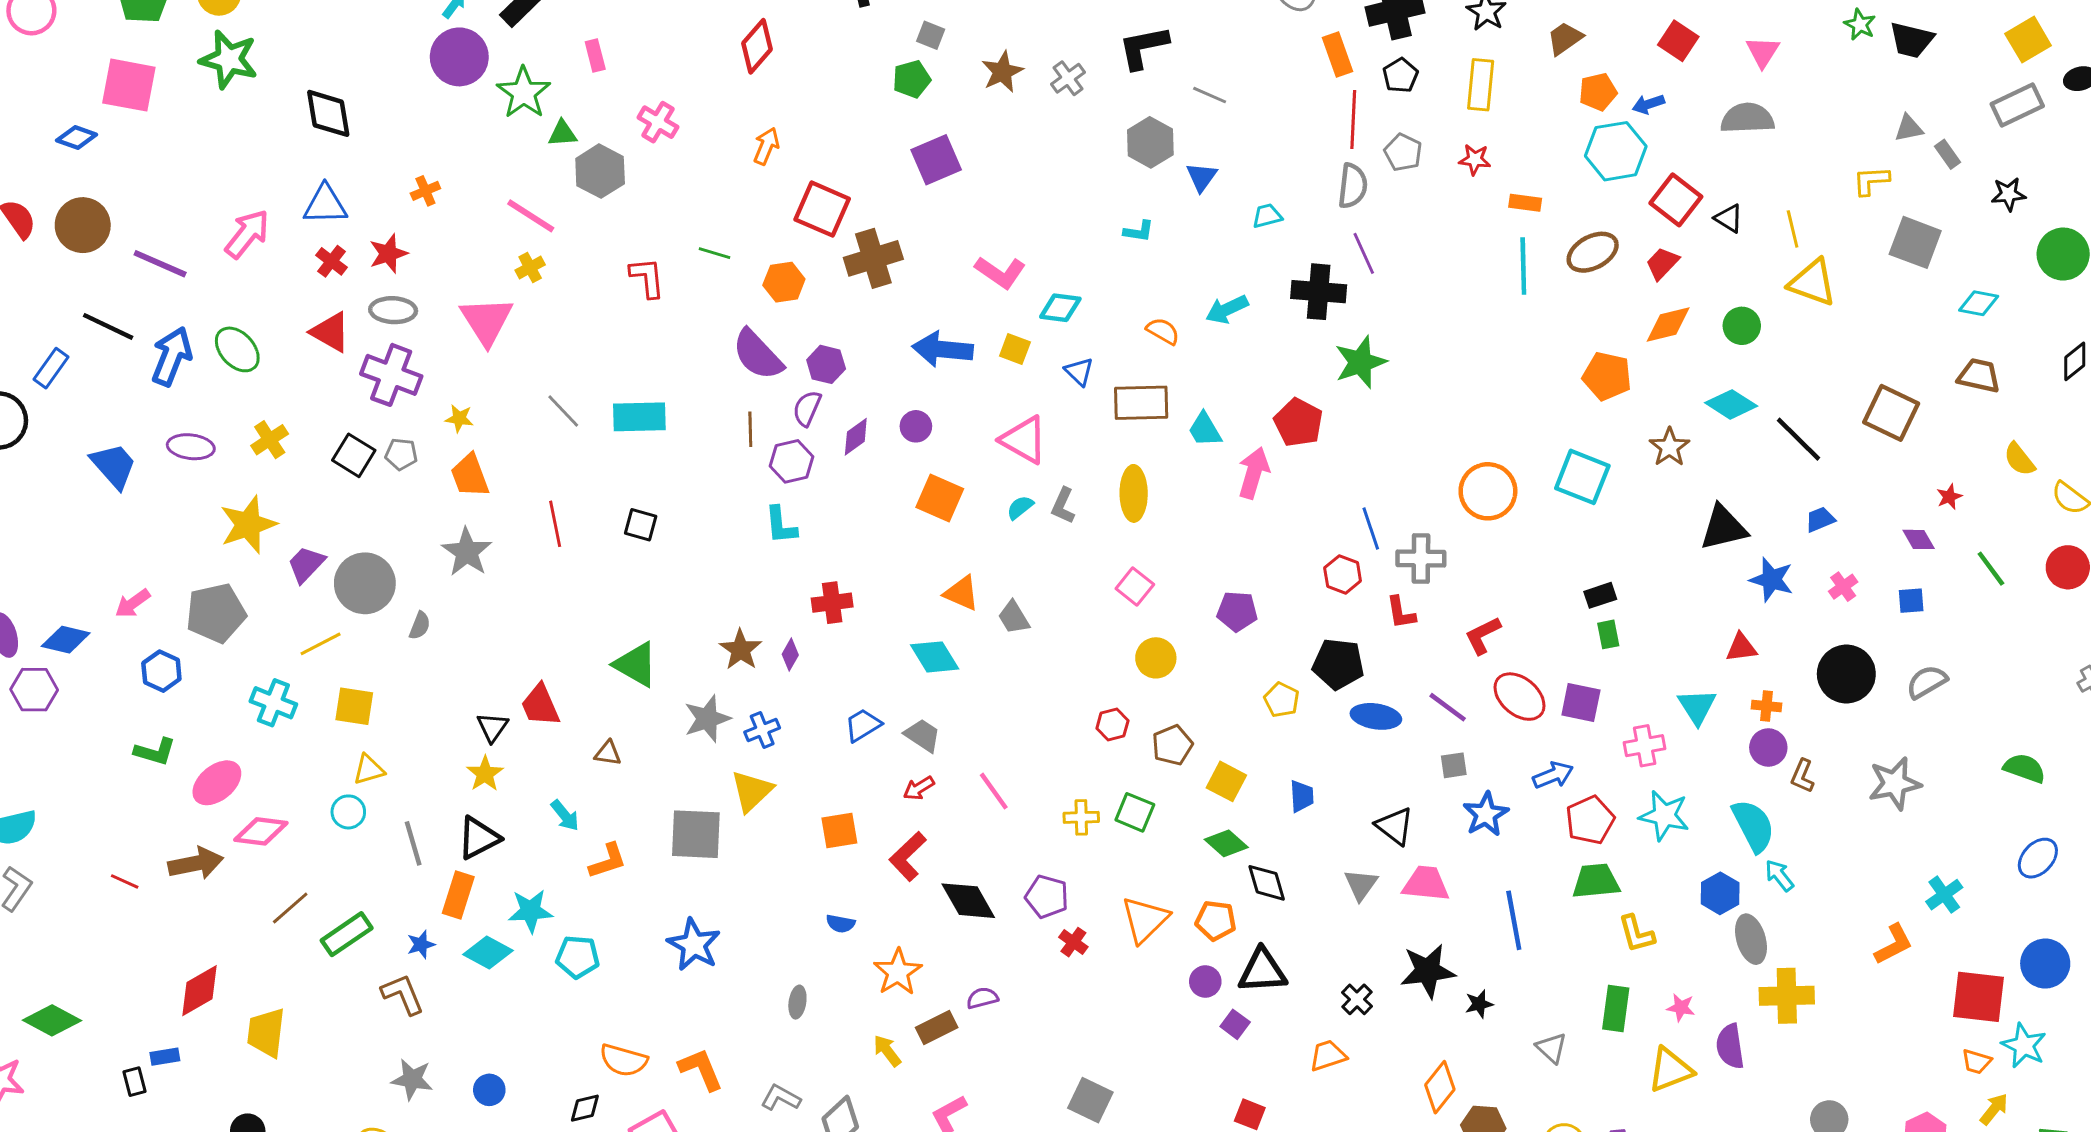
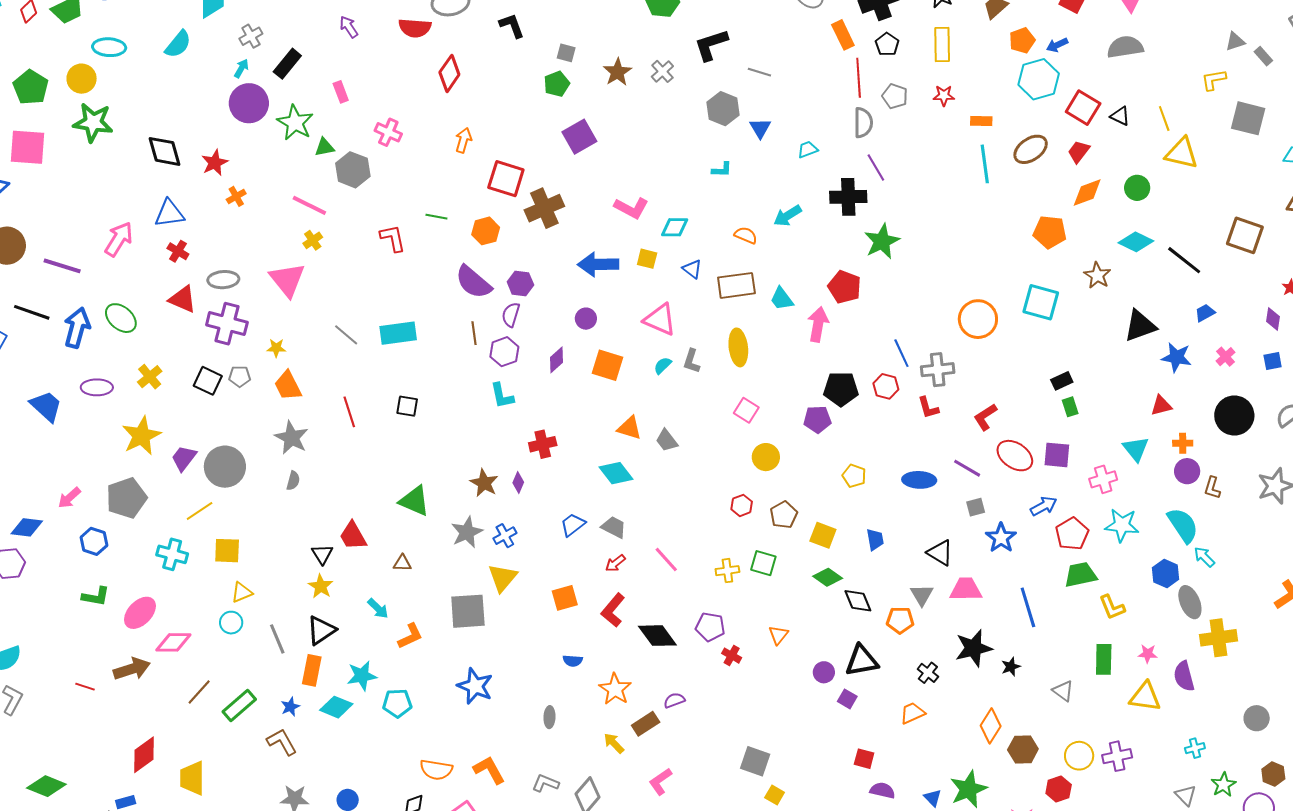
red star: (388, 254) -> (215, 163), moved
purple diamond: (856, 437) -> (556, 360), moved
purple diamond: (1919, 539) -> (1273, 319), turned 45
gray semicircle: (420, 626) -> (293, 481), moved
black pentagon: (1338, 664) -> (841, 389), moved
orange triangle: (1145, 920) -> (778, 635), size x0.6
orange pentagon: (1216, 921) -> (900, 620), moved
yellow triangle: (1670, 1070) -> (1145, 697), turned 36

